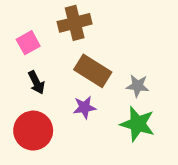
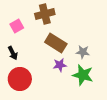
black arrow: (36, 82) -> (13, 53), moved
purple star: (85, 107) -> (60, 65), moved

